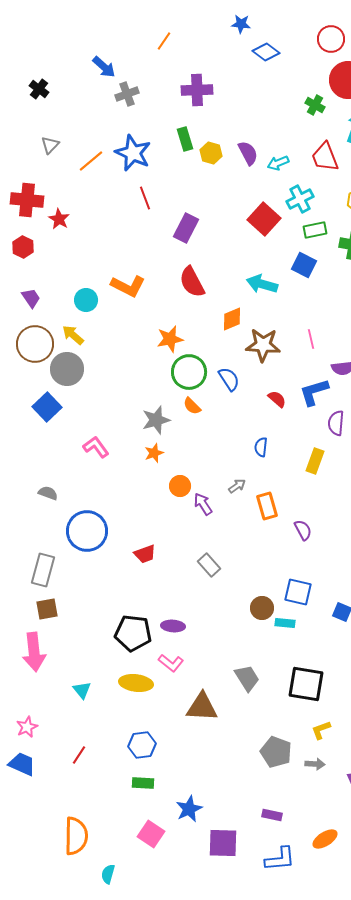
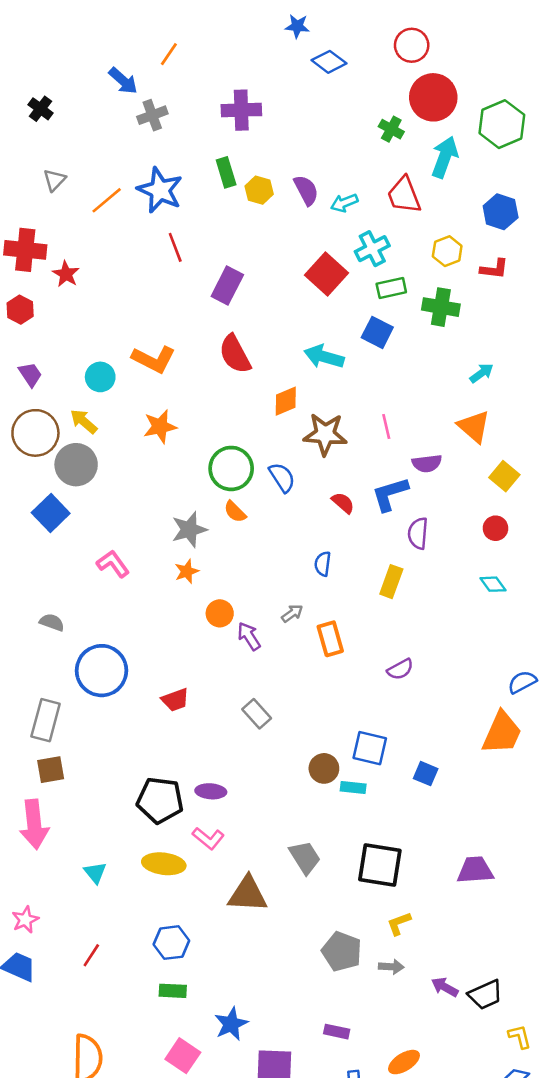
orange line: (164, 41) -> (169, 54), moved
orange star: (170, 339) -> (160, 427), moved
purple semicircle: (303, 530) -> (400, 669), moved, turned 90

